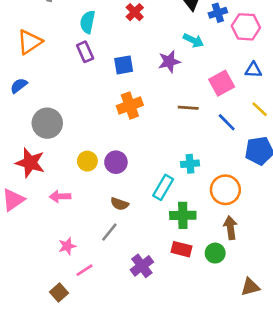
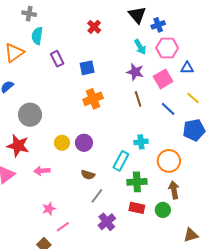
cyan semicircle: (88, 22) -> (37, 36), moved
pink hexagon: (246, 27) -> (167, 48), moved
cyan arrow: (193, 40) -> (140, 47), turned 35
purple star: (169, 62) -> (135, 72), moved, turned 30
brown line: (188, 108) -> (138, 99), turned 70
gray line: (109, 232) -> (97, 196), moved

